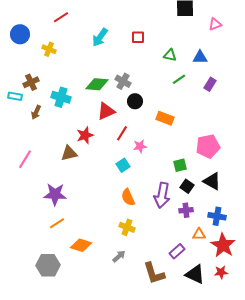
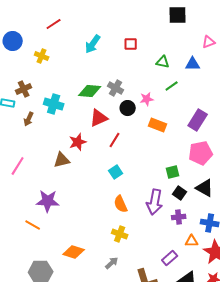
pink triangle: (215, 24) -> (209, 42), moved
purple rectangle: (210, 84) -> (198, 120), moved, size x1.5
pink star: (140, 146) -> (147, 99), moved
orange line: (57, 223) -> (33, 225), moved, turned 63

